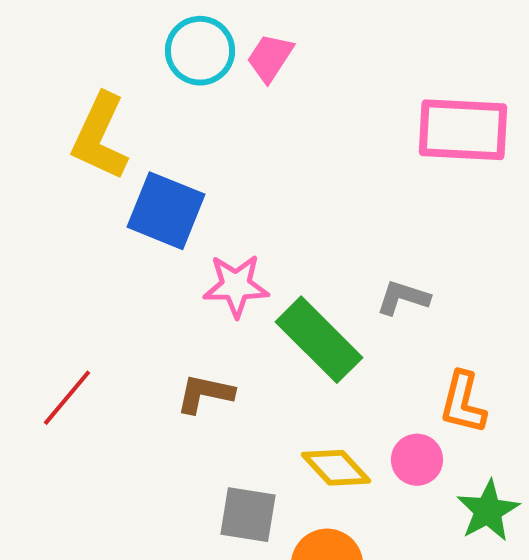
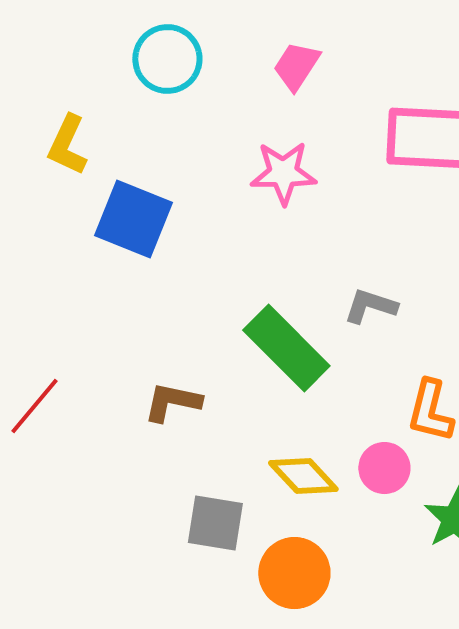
pink trapezoid: (270, 58) -> (296, 66), moved
yellow L-shape: (100, 137) -> (67, 145), size x0.7
pink star: (236, 286) -> (283, 173), moved

